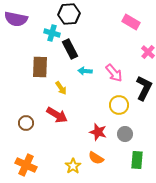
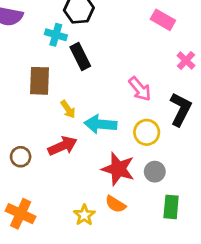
cyan arrow: (85, 71) -> (101, 124), moved, size x1.6
red arrow: (57, 115) -> (63, 146), turned -55
red star: (98, 132) -> (118, 169), size x1.4

